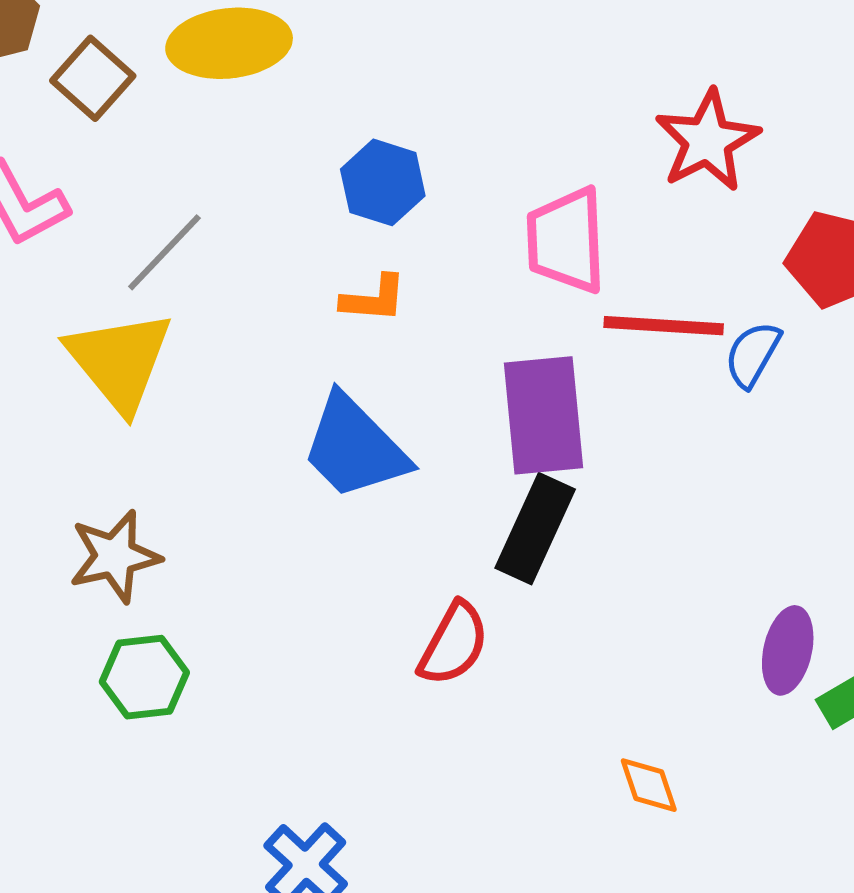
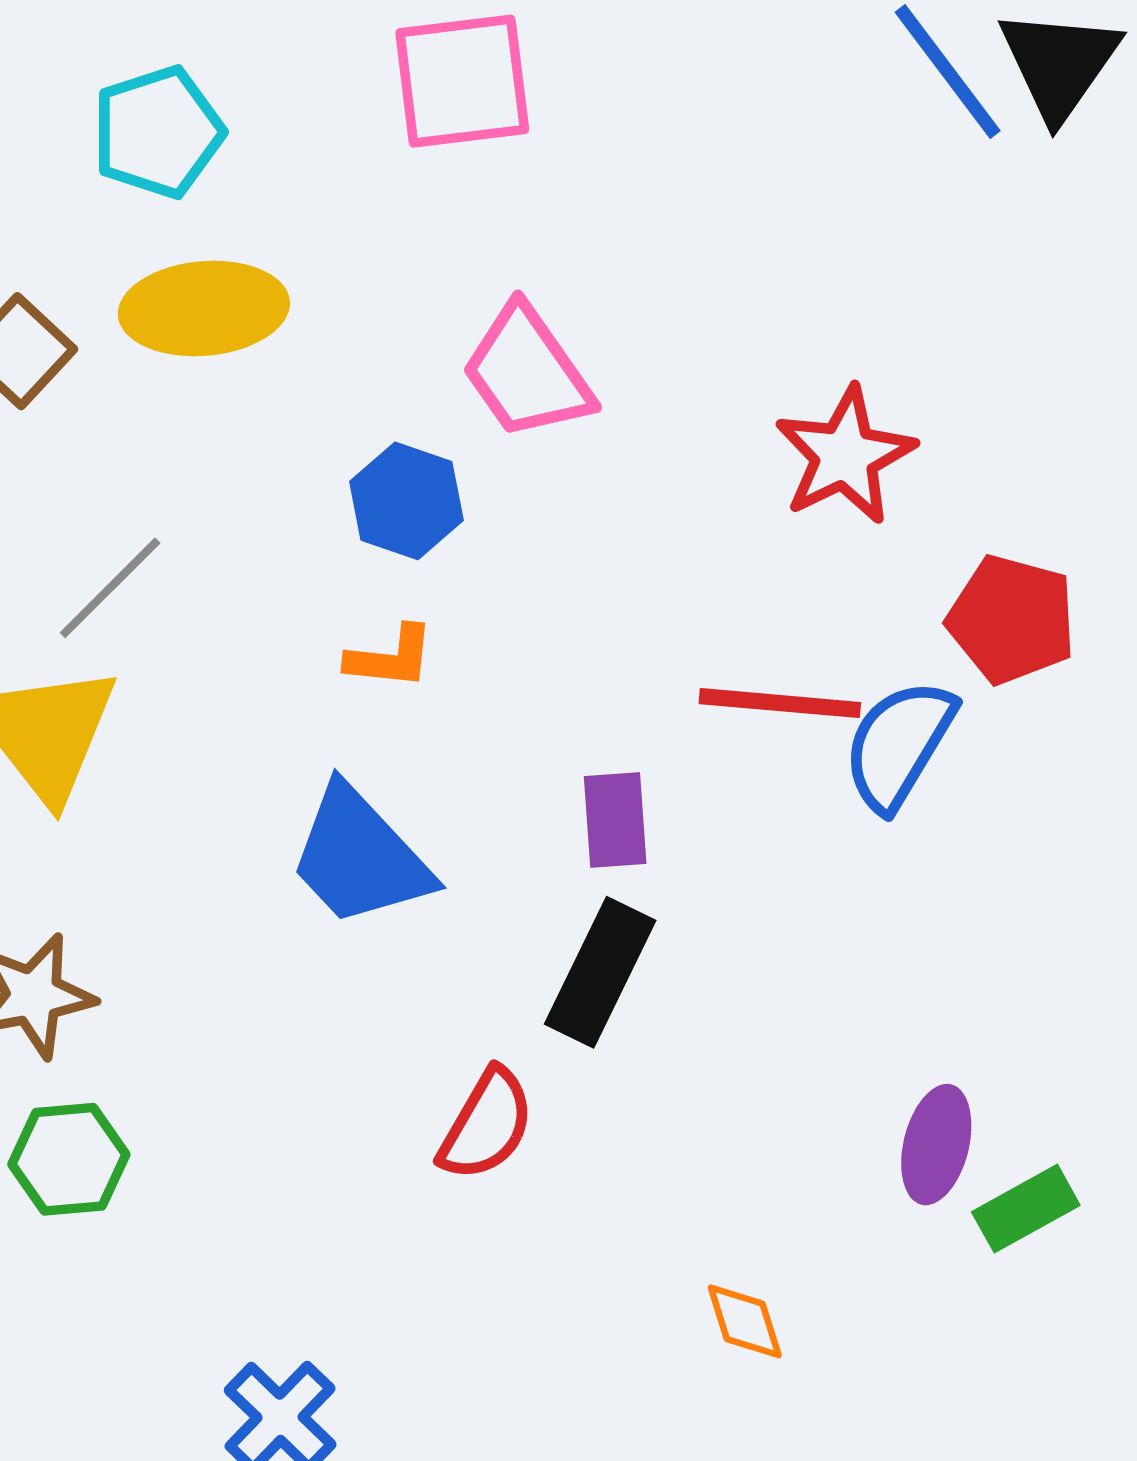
pink trapezoid: (566, 240) -> (527, 372), moved, turned -34
blue semicircle: (753, 354) -> (899, 745), size x1.5
purple rectangle: (543, 415) -> (615, 820), size x0.6

